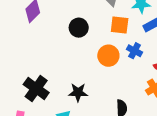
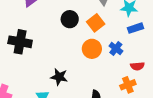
orange square: (120, 25) -> (96, 23), moved, turned 36
black cross: (36, 89) -> (20, 42), moved, turned -35

